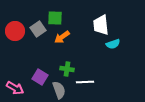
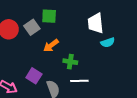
orange arrow: (62, 37) -> (51, 45), moved
green cross: (67, 69) -> (70, 62), moved

